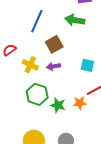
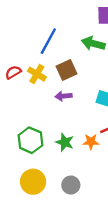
yellow cross: (30, 65) -> (37, 74), moved
green hexagon: (37, 94) -> (30, 140), moved

